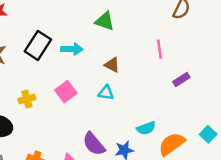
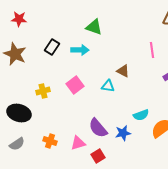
green triangle: (105, 21) -> (94, 27), moved
black rectangle: (38, 45) -> (52, 47), size x0.7
brown triangle: (112, 65) -> (123, 71), moved

